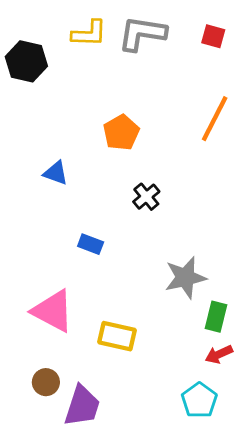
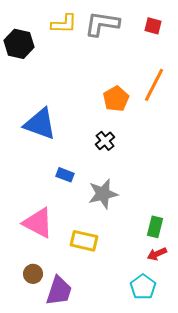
orange pentagon: (121, 133) -> (116, 99), moved
blue triangle: (56, 173) -> (40, 124), size x1.8
gray star: (185, 278) -> (103, 194), moved

